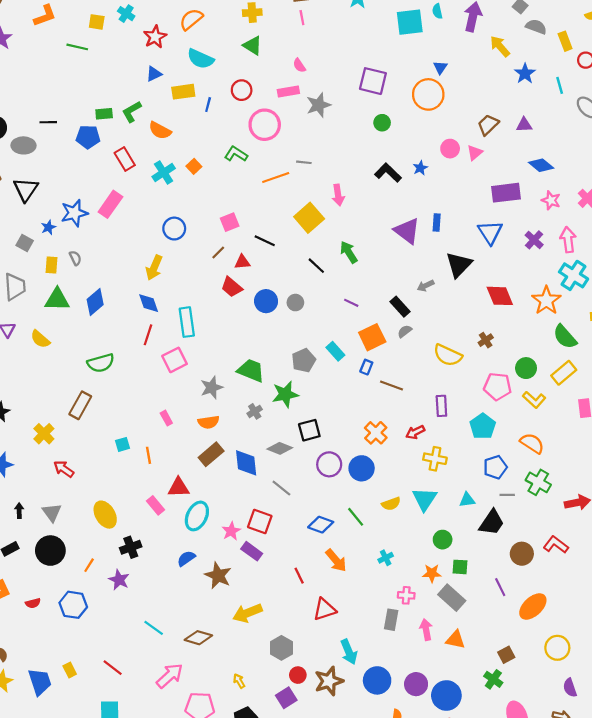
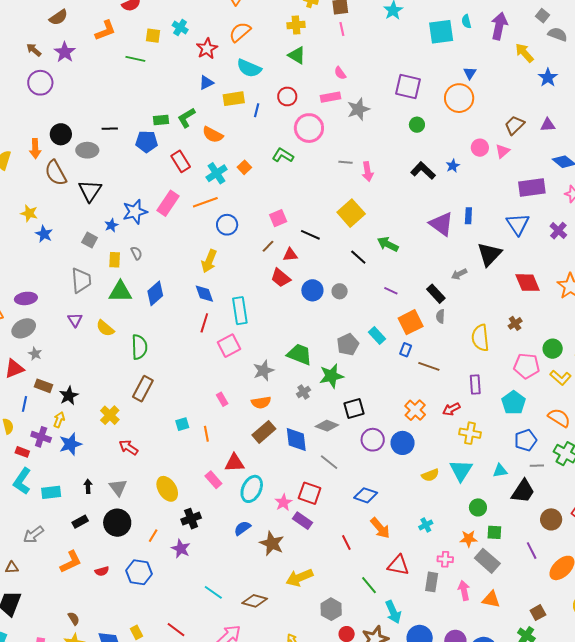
orange line: (276, 178) -> (205, 202), moved
pink arrow: (338, 195) -> (368, 172), moved
green arrow: (349, 252) -> (388, 244), turned -30
gray semicircle: (405, 331) -> (440, 316), turned -48
yellow semicircle: (448, 355) -> (480, 338), turned 60
green semicircle: (101, 363) -> (139, 347), moved, turned -75
green line: (356, 517) -> (369, 585), moved
red triangle: (325, 609) -> (398, 565), moved, turned 30

